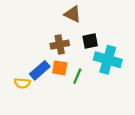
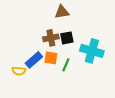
brown triangle: (73, 14) -> (62, 12), turned -35
black square: (90, 41) -> (67, 38), moved

